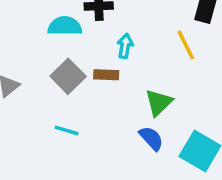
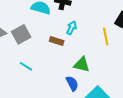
gray square: (68, 76) -> (21, 34), moved
green triangle: (159, 103) -> (82, 65), turned 42

